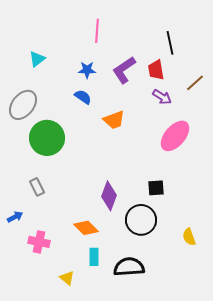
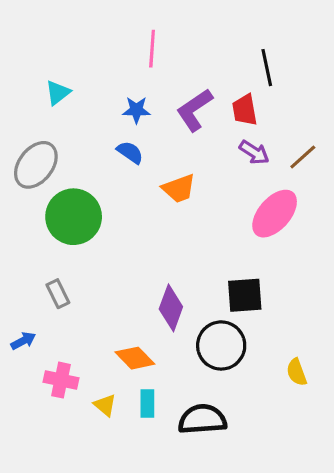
brown line: (195, 83) -> (303, 157), moved
black square: (156, 188) -> (245, 295), size x1.4
yellow triangle: (67, 278) -> (105, 405), moved

